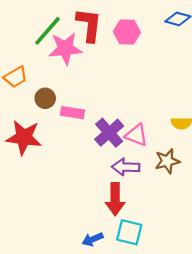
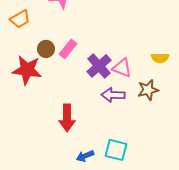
brown circle: (45, 98) -> (46, 49), moved
pink rectangle: (72, 113) -> (68, 49), turned -60
red arrow: (115, 199) -> (67, 118), moved

